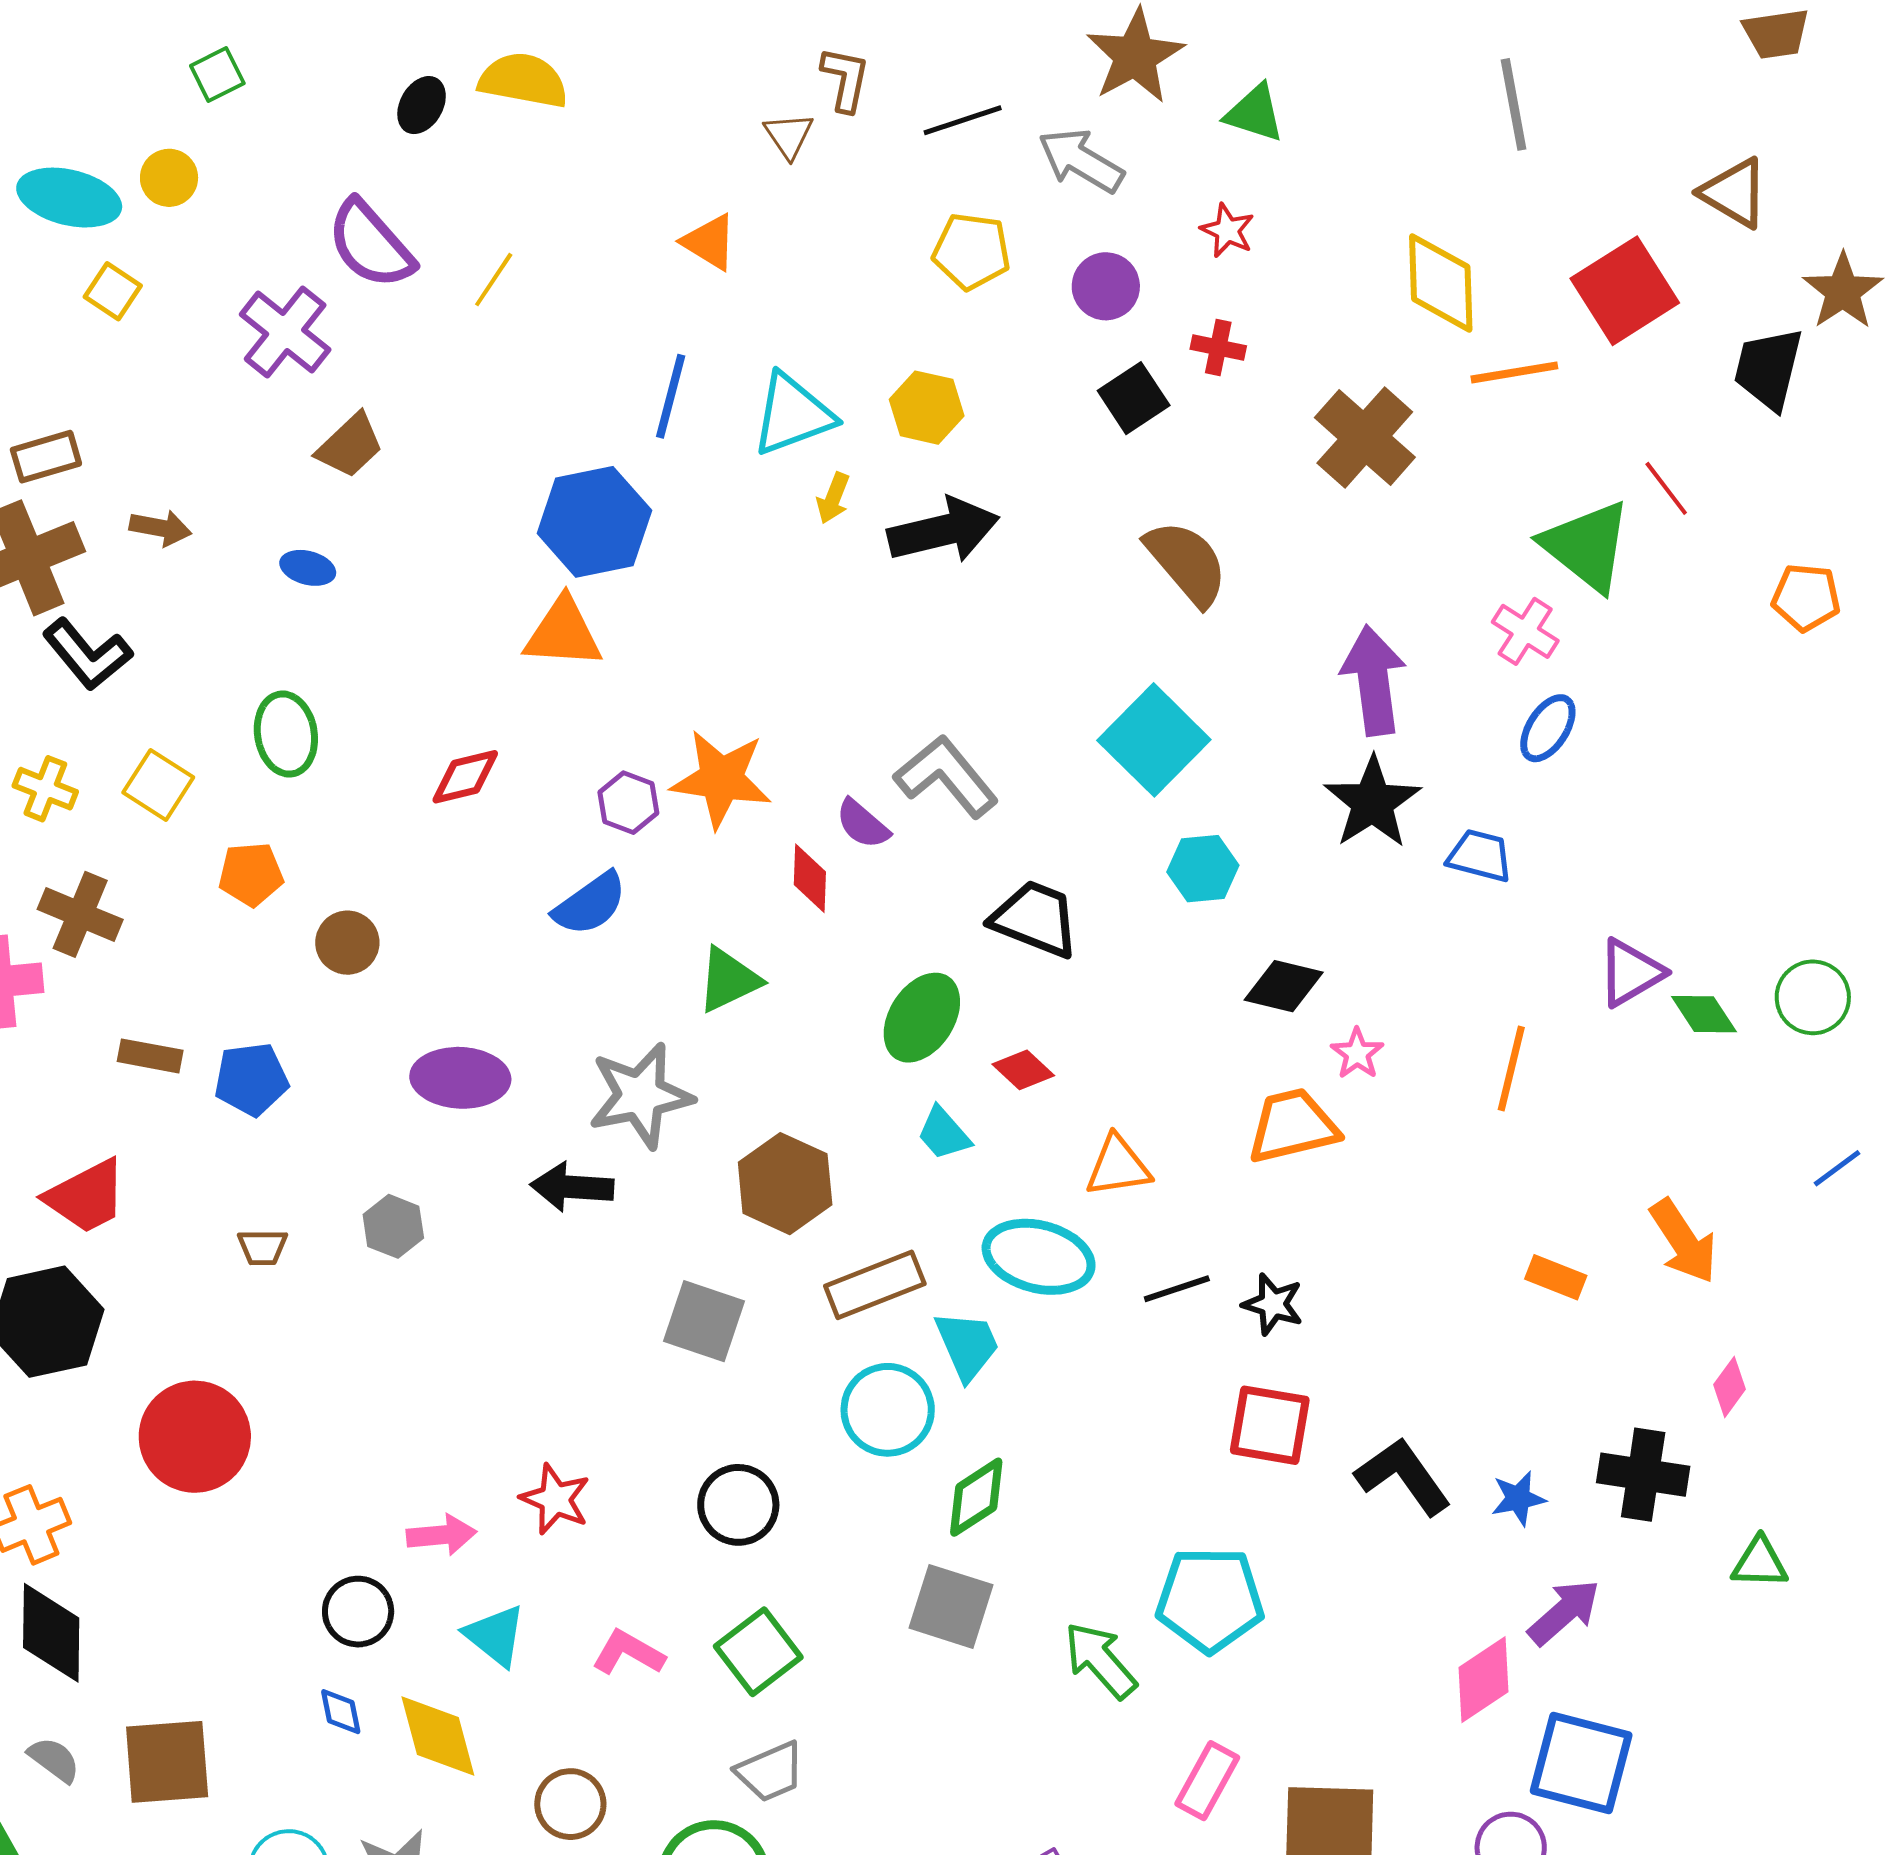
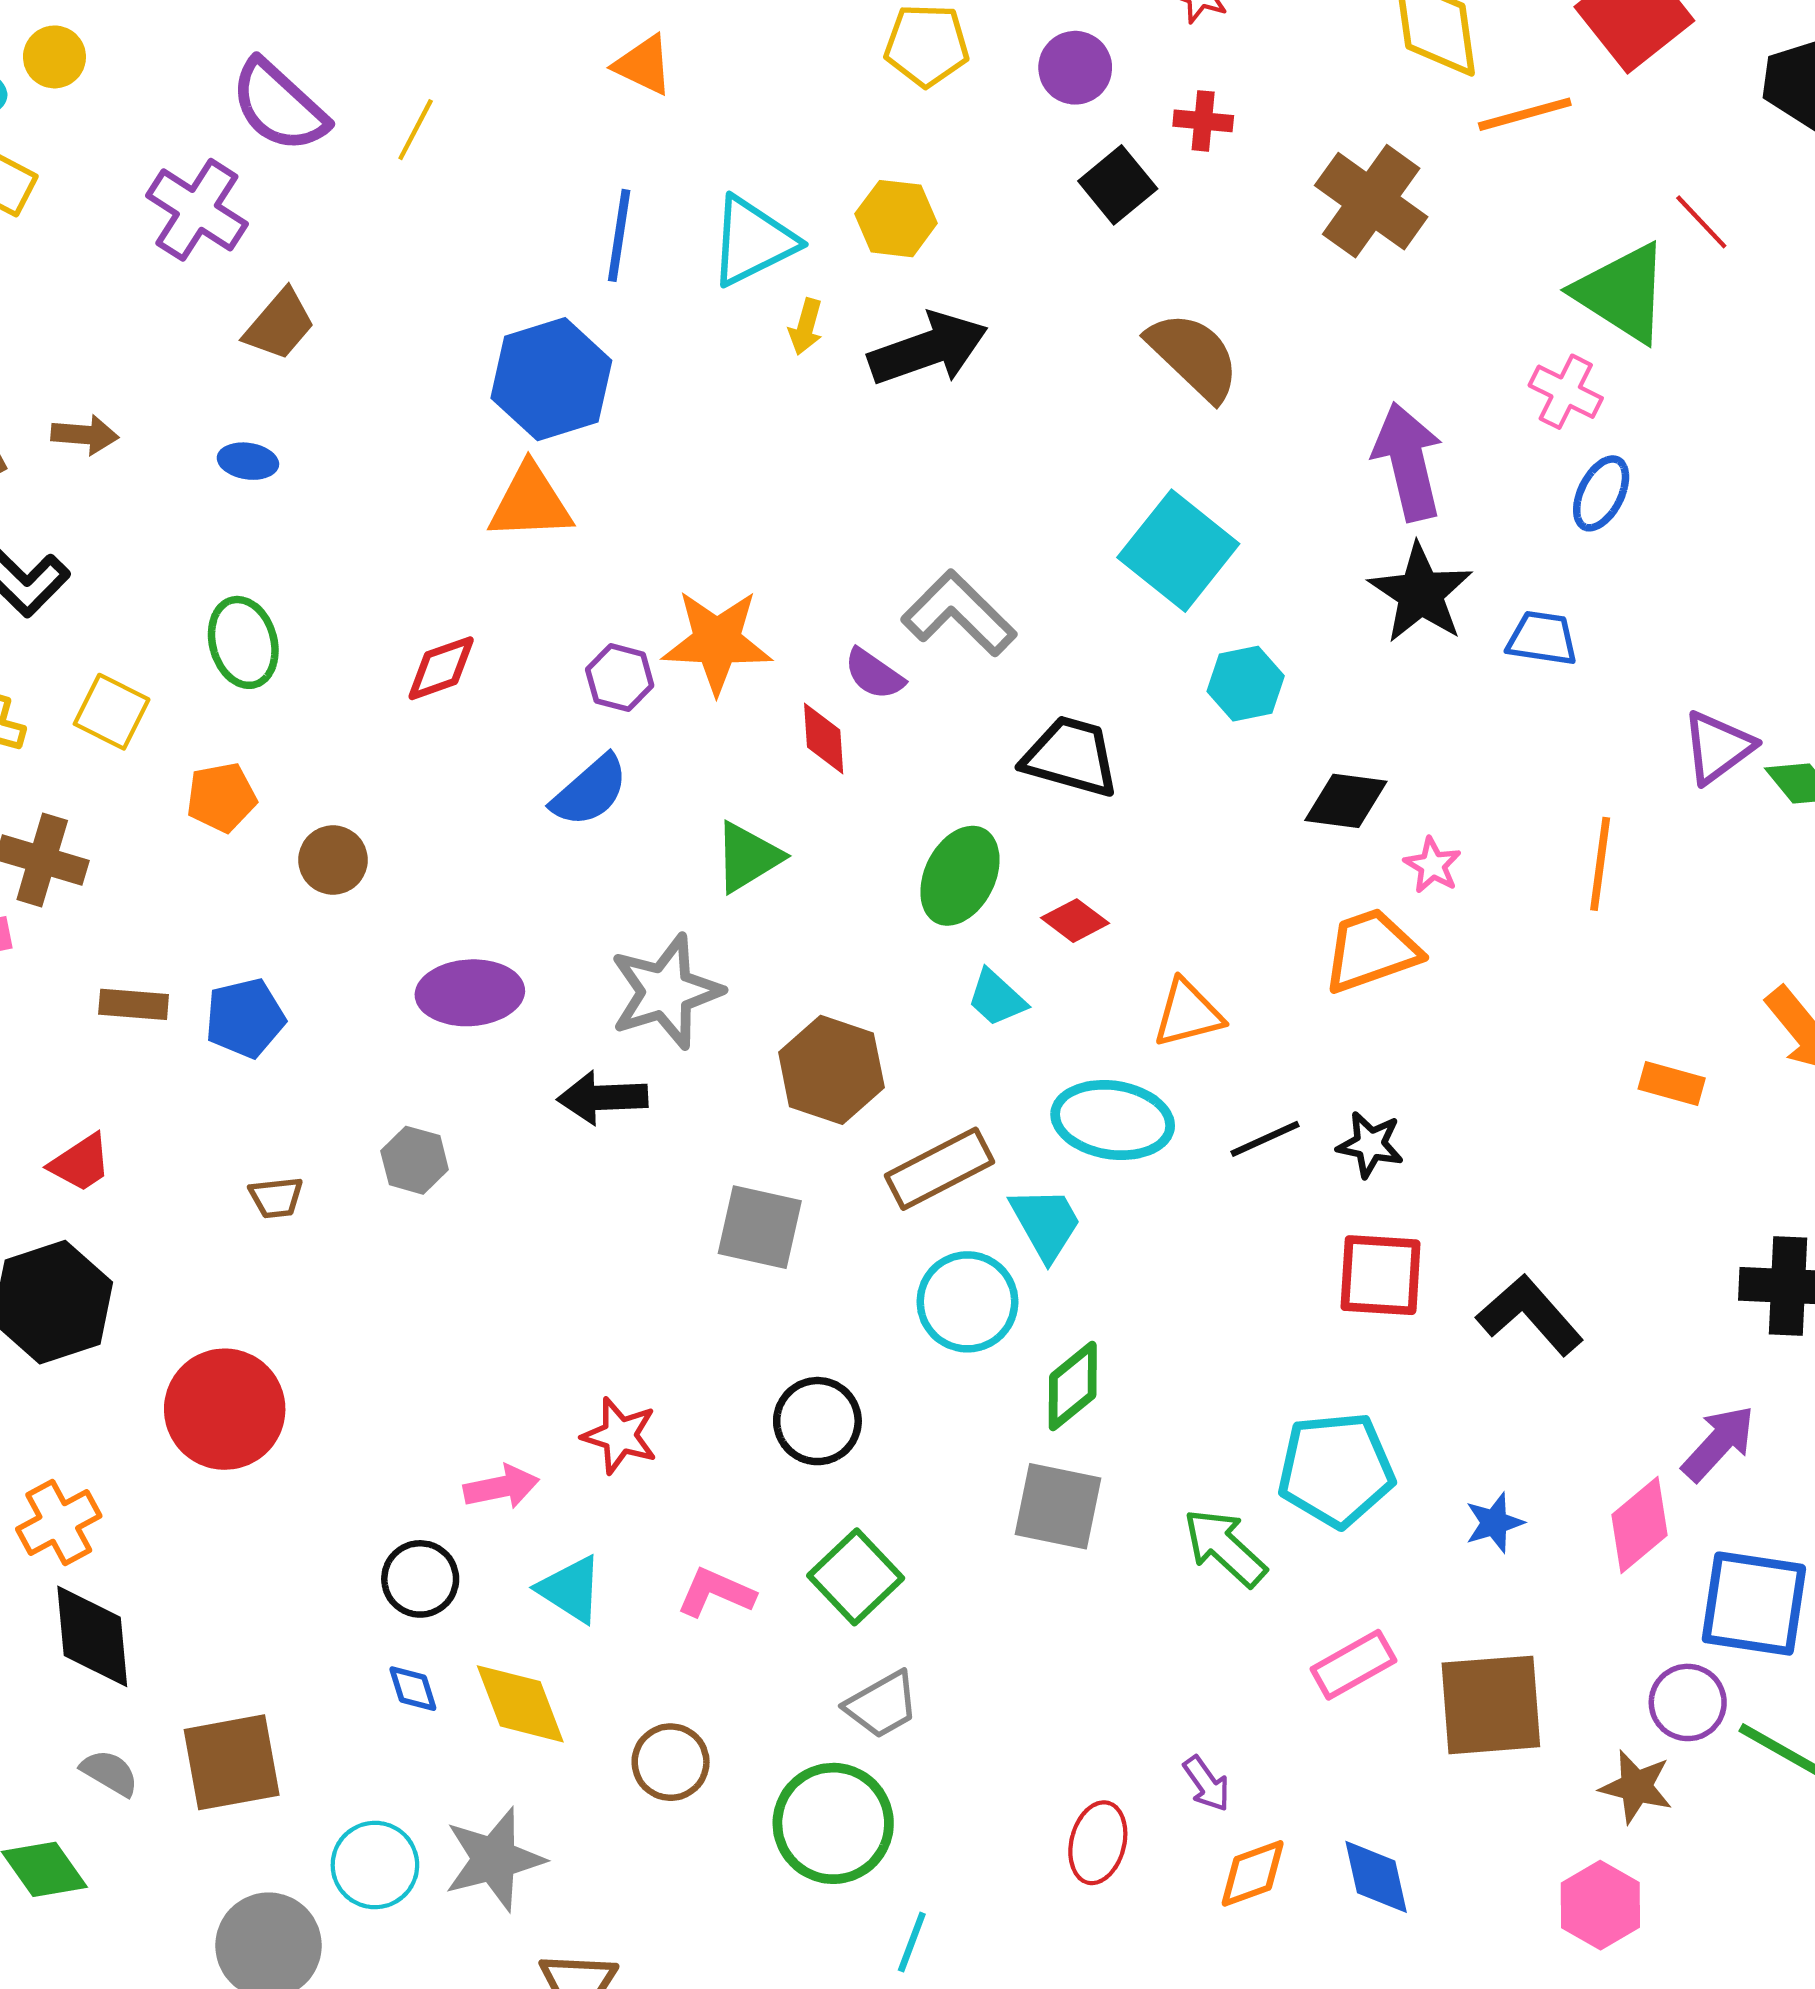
red trapezoid: (86, 1196) -> (81, 1163), size x0.7
blue star: (1518, 1498) -> (1494, 1523), moved
pink rectangle: (1207, 1781) -> (1353, 1665), turned 38

